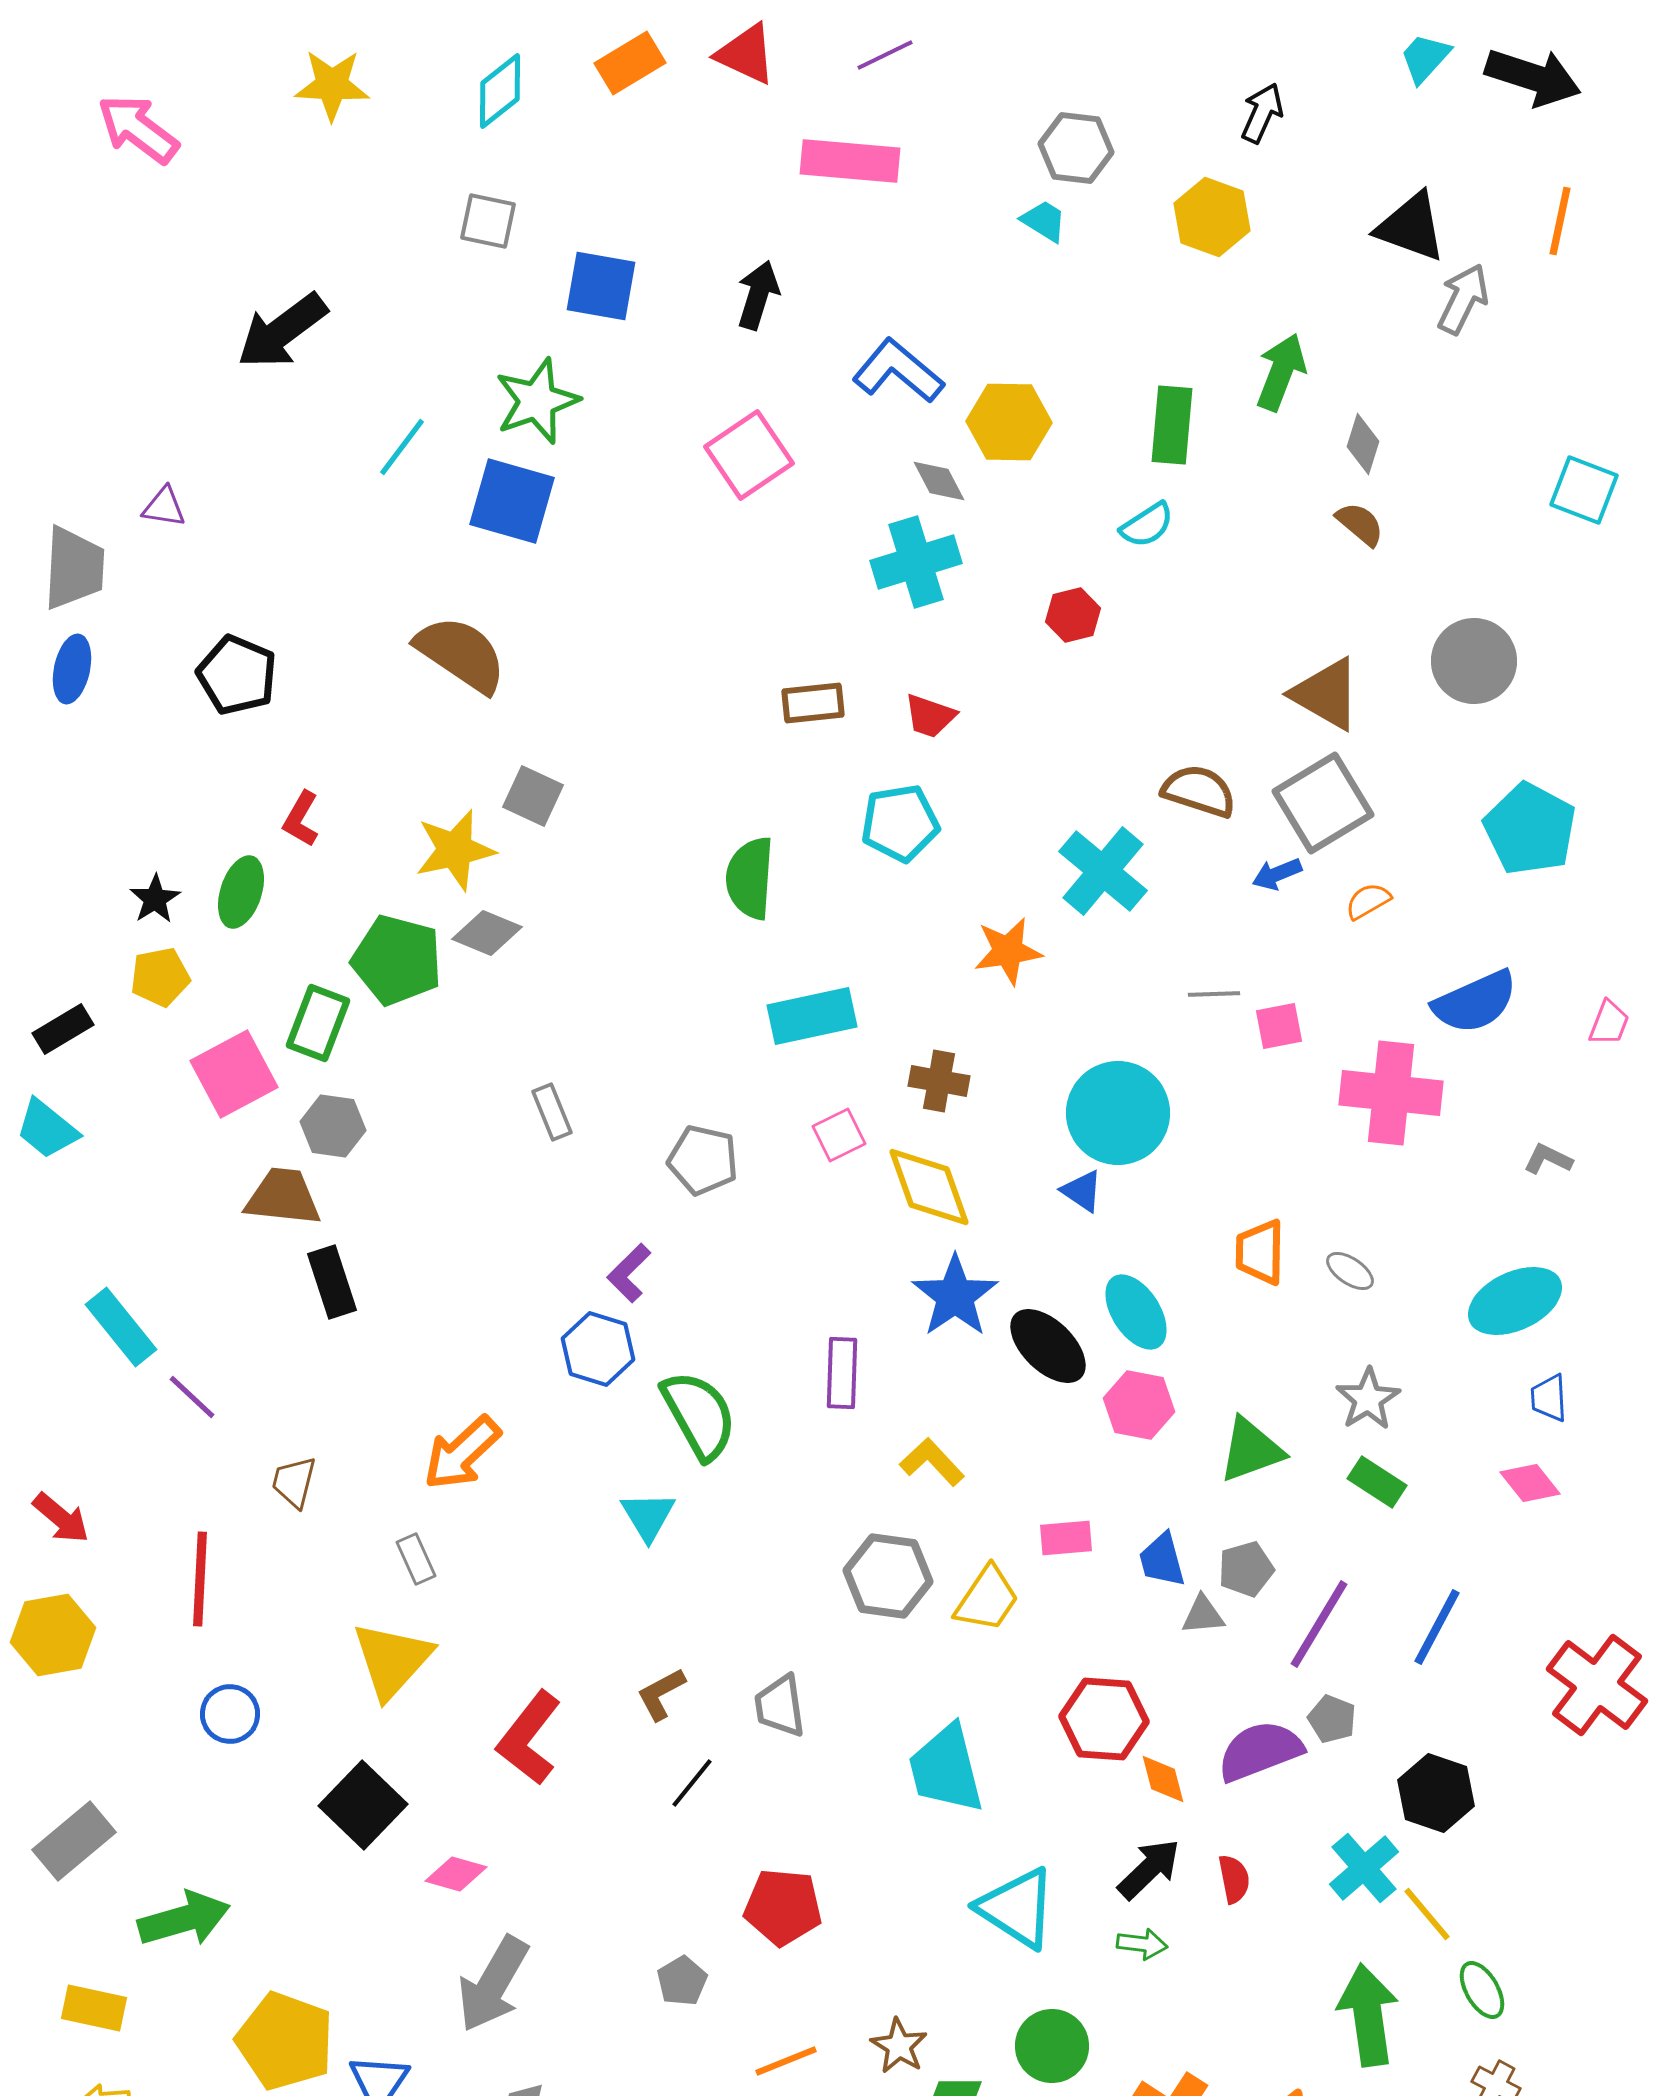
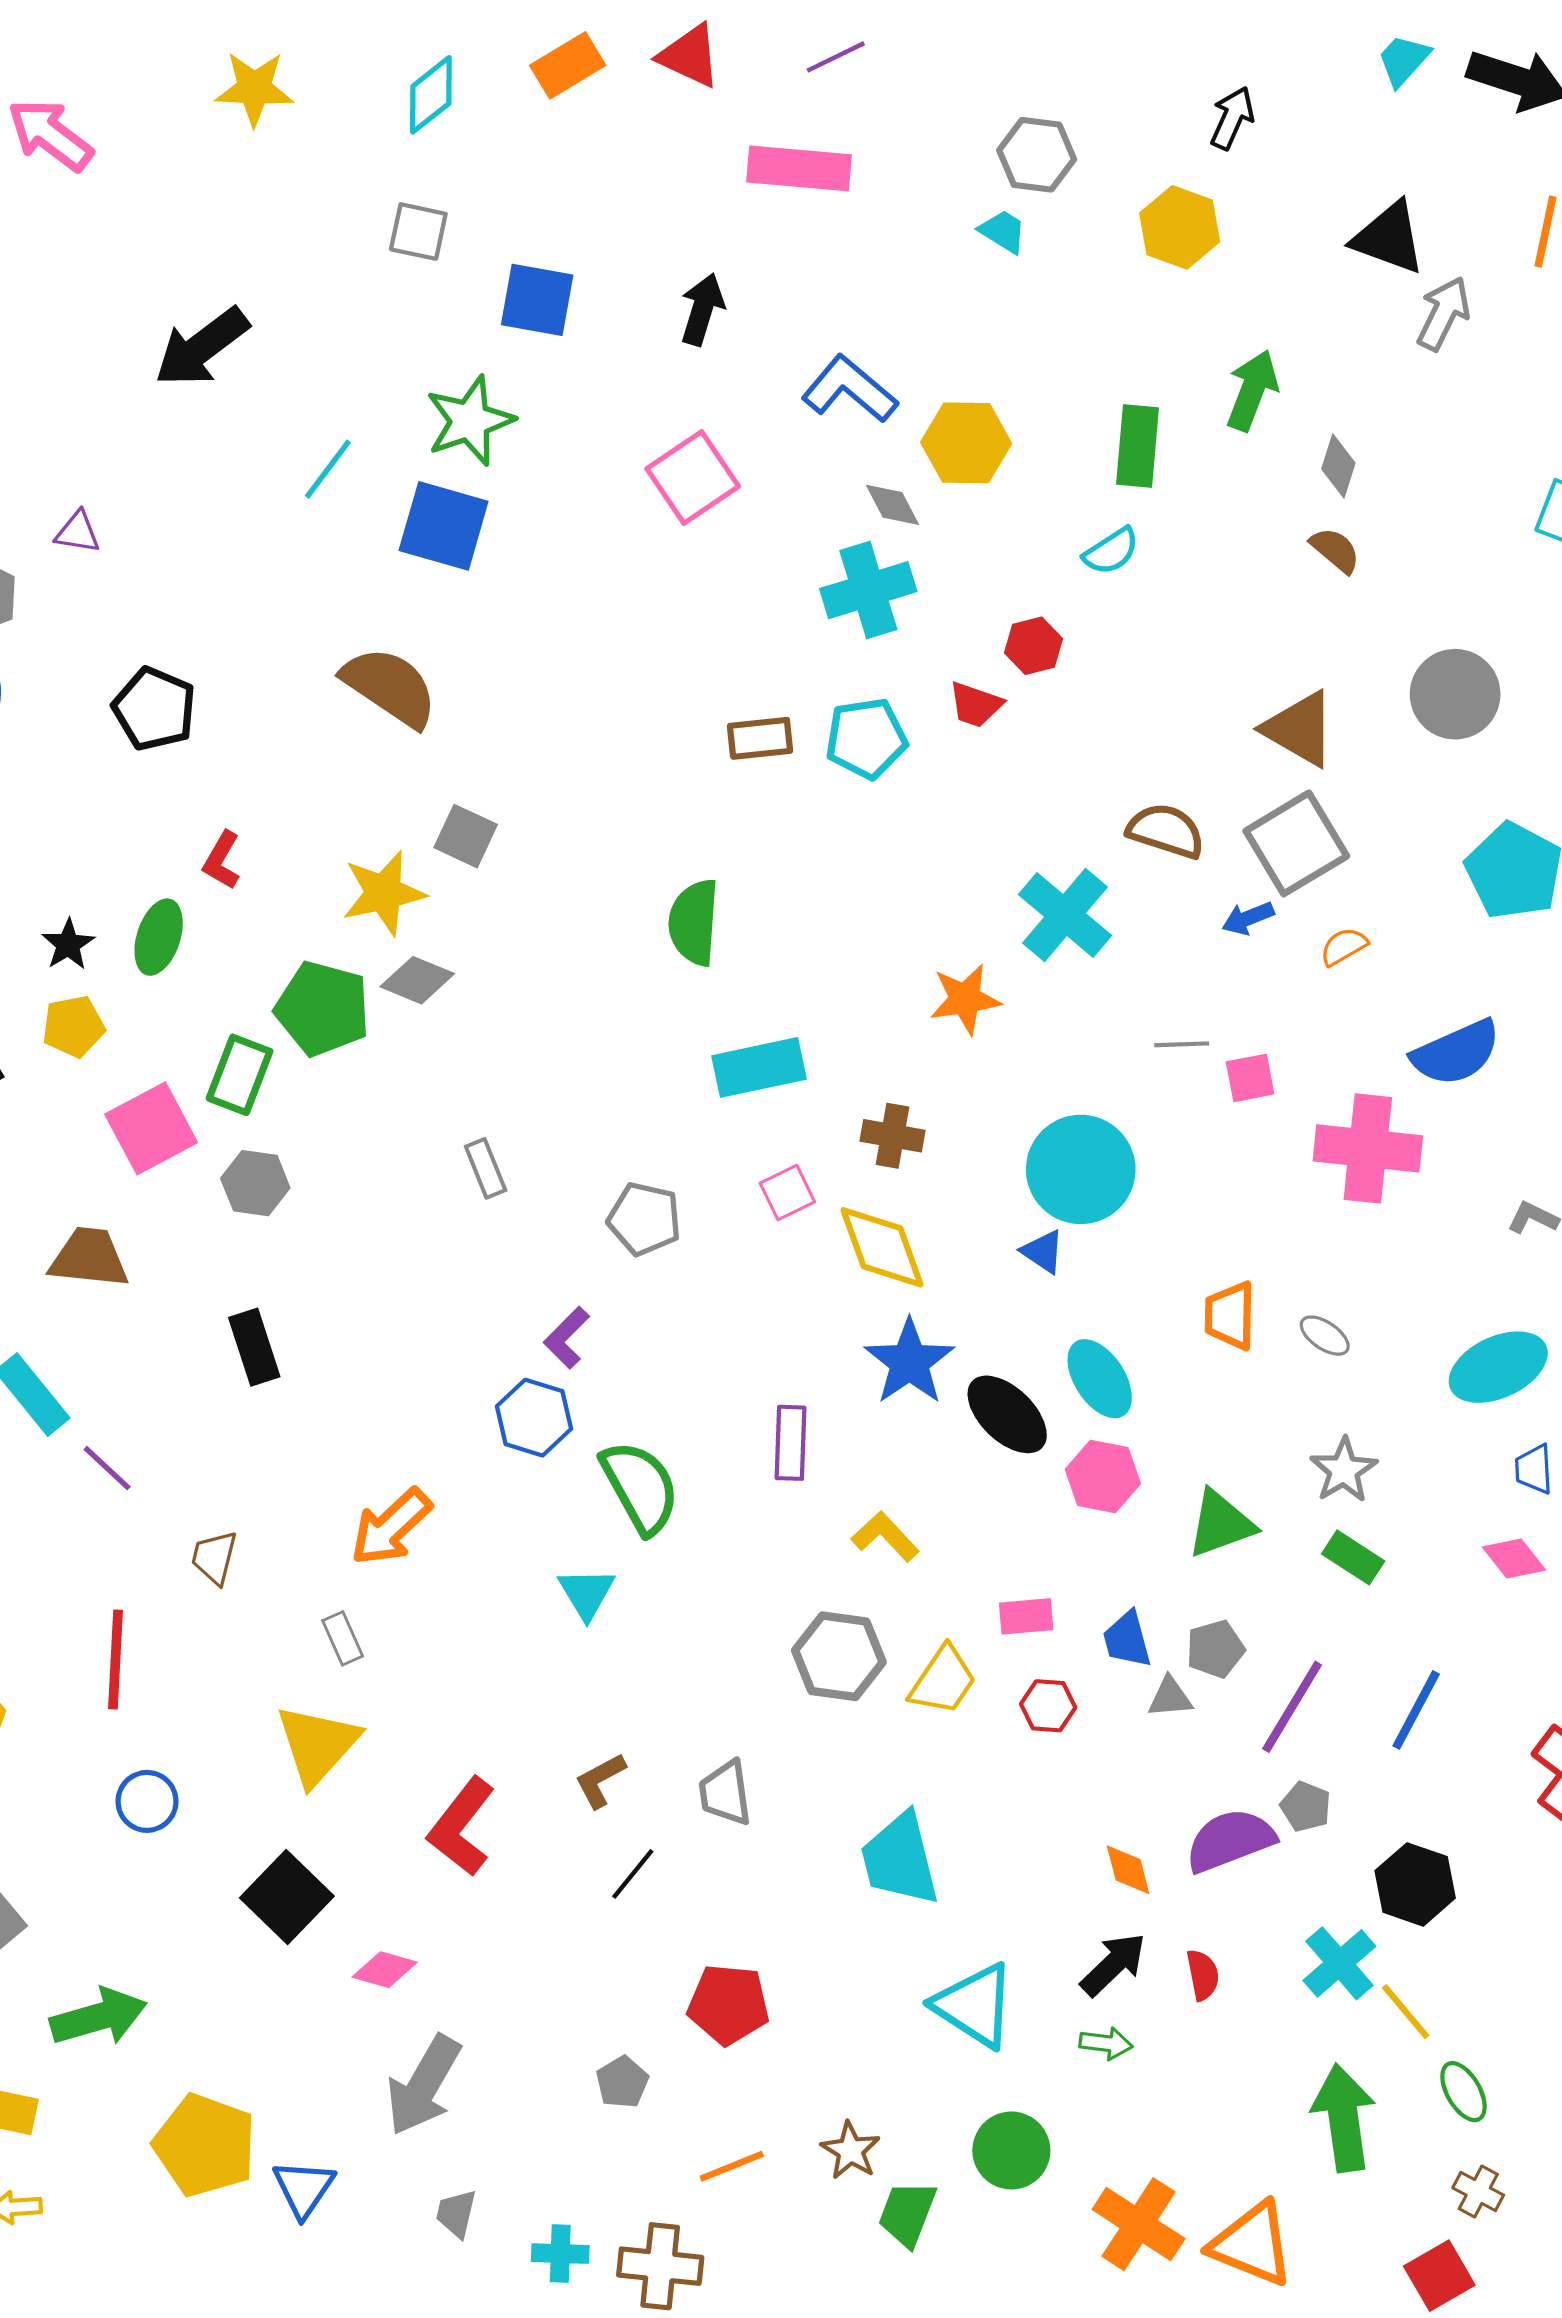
red trapezoid: (930, 716) -> (976, 705), moved
cyan pentagon: (900, 823) -> (866, 738), moved
brown trapezoid: (283, 1197) -> (89, 1258), moved
red hexagon: (1104, 1719) -> (1048, 1706), moved, size x0.6

